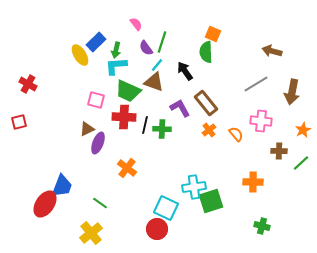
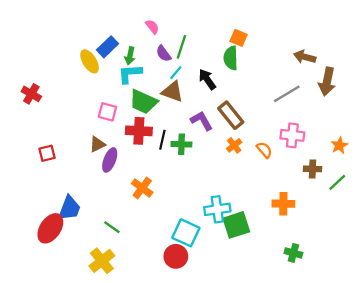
brown arrow: (292, 92) -> (327, 82), moved
red square: (19, 122) -> (47, 153), moved

